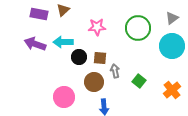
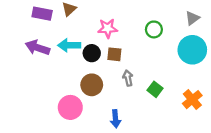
green circle: (138, 28) -> (154, 29), size x0.6
black circle: (79, 57) -> (92, 53), moved
brown square: (100, 58) -> (114, 54), moved
brown circle: (94, 82) -> (92, 85), moved

